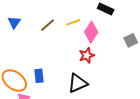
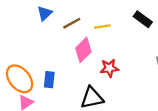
blue triangle: (14, 22) -> (45, 13), moved
pink diamond: (91, 32) -> (83, 50), moved

